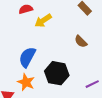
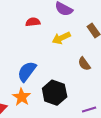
yellow arrow: (43, 21) -> (61, 38), moved

